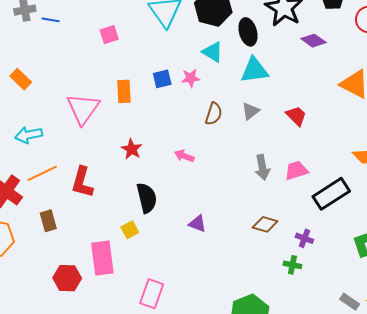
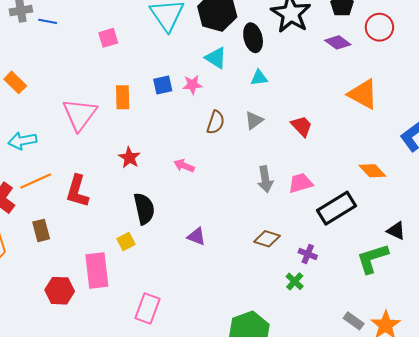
purple diamond: (313, 41) -> (338, 42), moved
cyan triangle: (254, 70) -> (259, 78), size x0.6
green cross: (292, 265) -> (295, 281), turned 30

